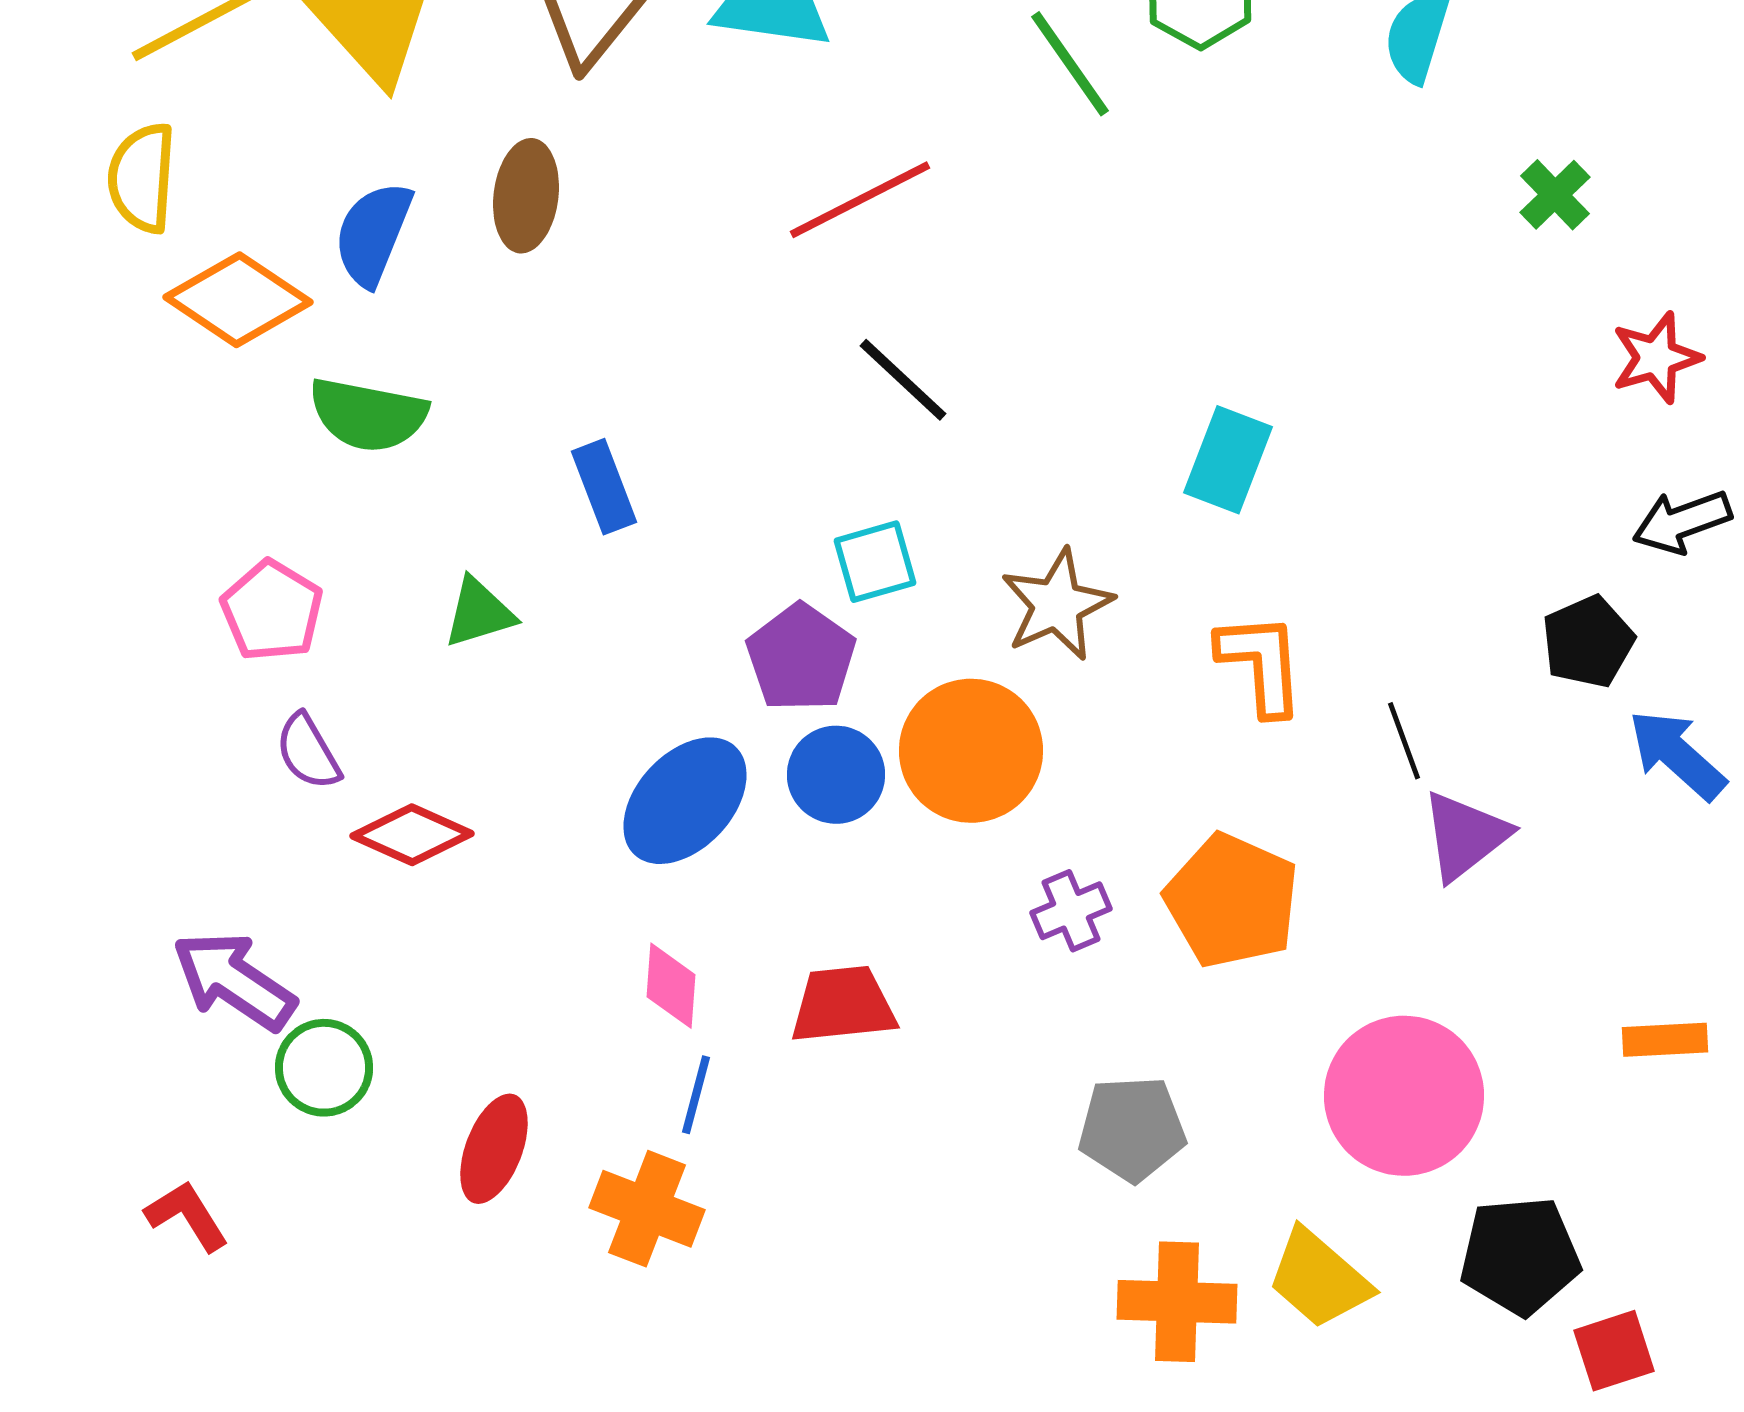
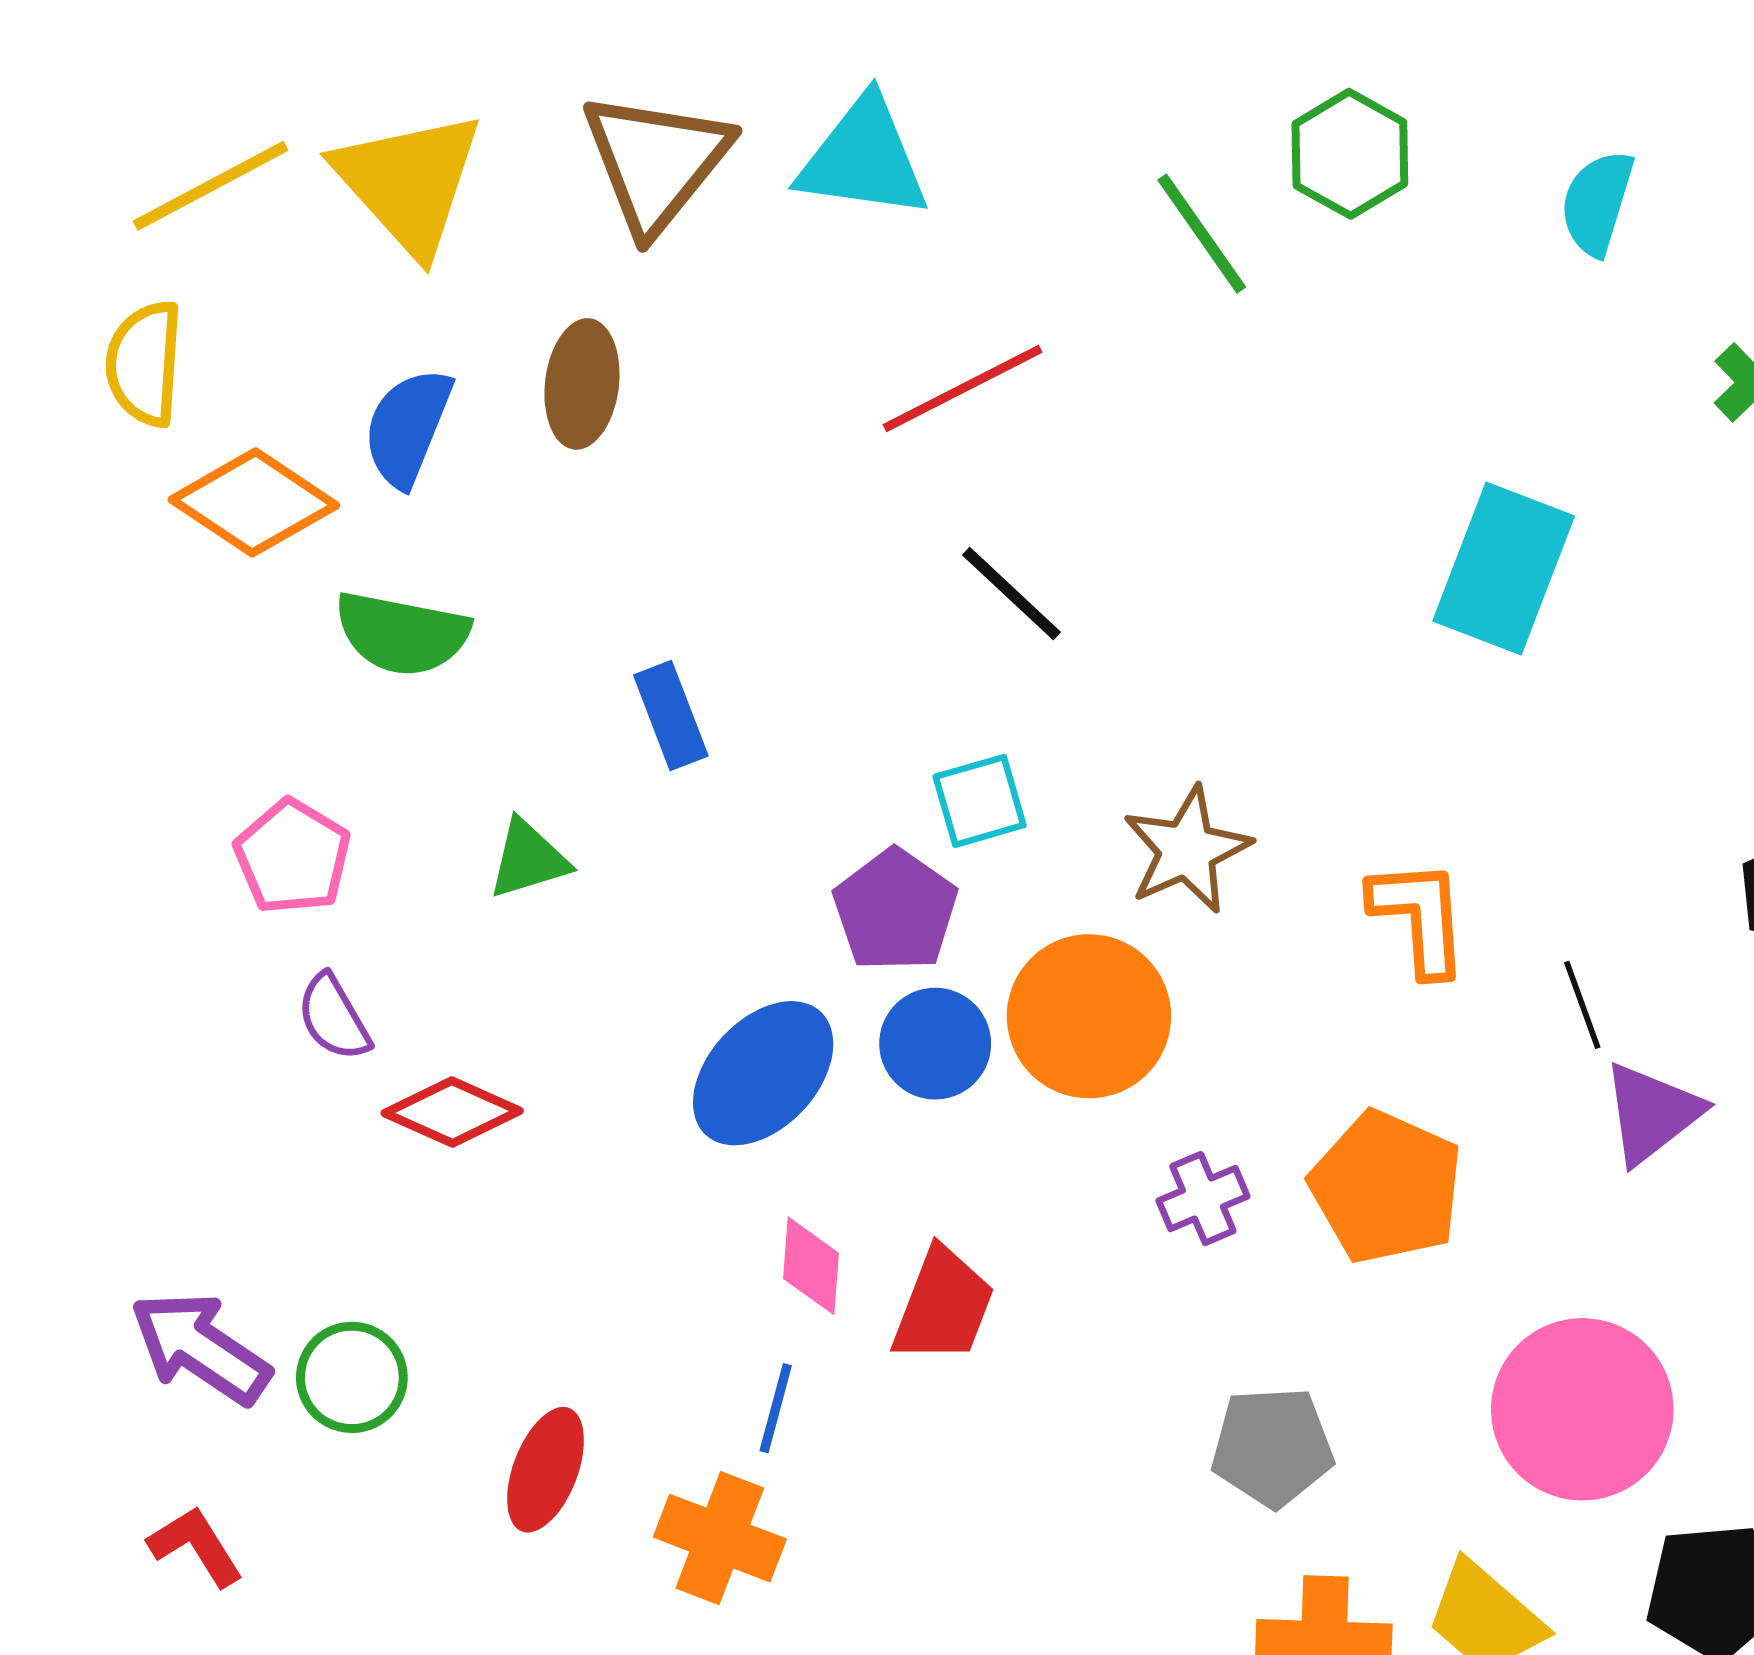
cyan rectangle: (1228, 460) -> (1504, 569), moved, size x1.4
purple arrow: (234, 981) -> (200, 1348), moved
pink diamond: (671, 986) -> (811, 1266), moved
red trapezoid: (843, 1005) -> (943, 1306), turned 117

